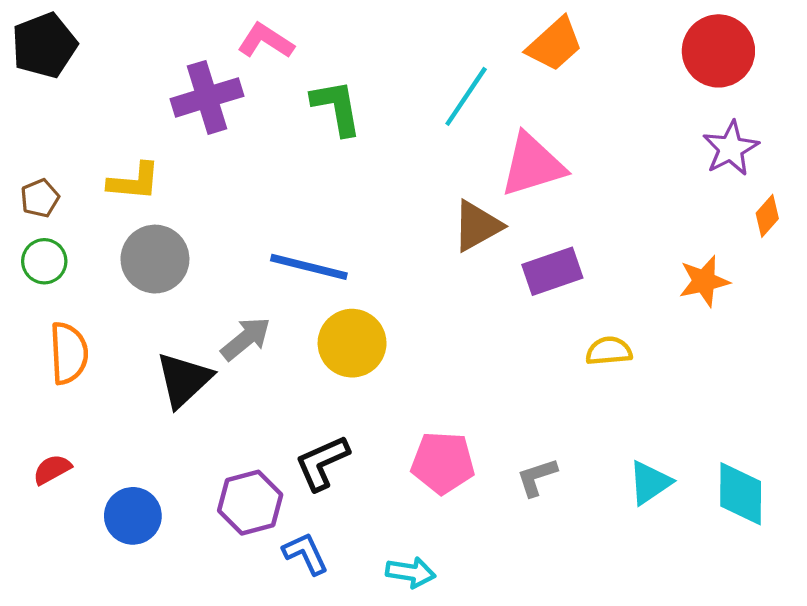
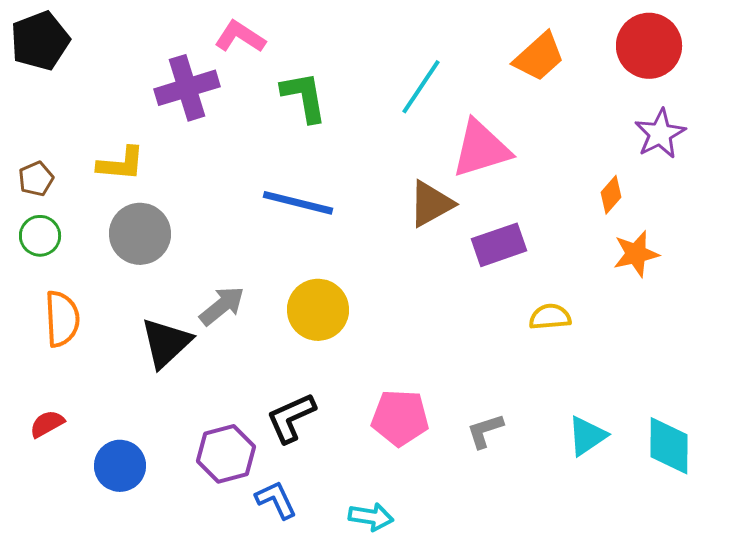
orange trapezoid: (555, 44) -> (539, 57), moved
orange diamond: (767, 216) -> (611, 195), moved
blue line: (309, 267) -> (298, 203), moved

